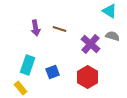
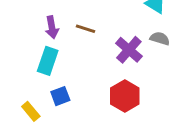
cyan rectangle: (28, 65) -> (48, 61), moved
blue square: (53, 72) -> (60, 96), moved

